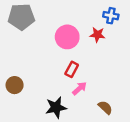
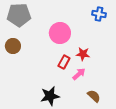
red star: (97, 35) -> (83, 54), moved
brown circle: (15, 85) -> (13, 46), moved
pink arrow: (80, 88) -> (79, 74), moved

